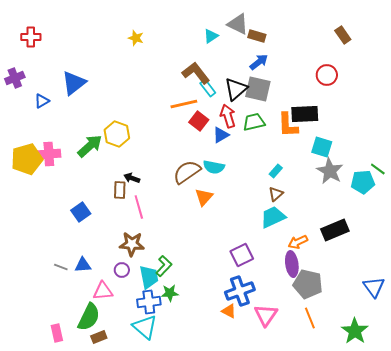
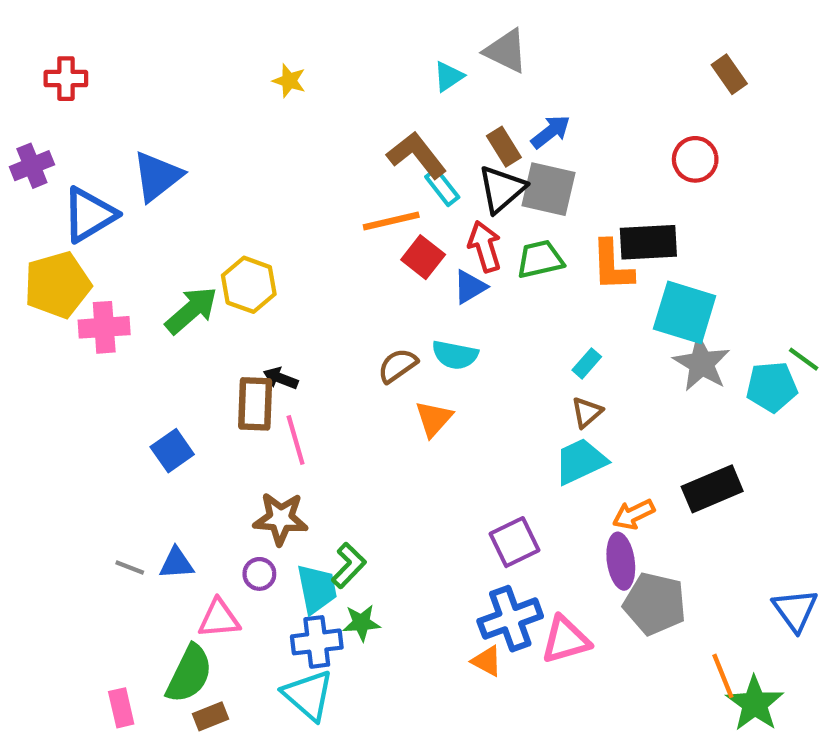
brown rectangle: (257, 36) -> (504, 147), moved, turned 42
blue triangle: (42, 101) -> (89, 215), size x1.8
cyan square: (322, 147) -> (685, 312), size x1.4
yellow pentagon: (27, 159) -> (57, 285), moved
brown semicircle: (187, 172) -> (398, 366), size x0.7
brown rectangle: (120, 190) -> (255, 404), size x1.4
pink triangle: (266, 315) -> (566, 640), moved, turned 40
orange line: (310, 318) -> (723, 676), moved

